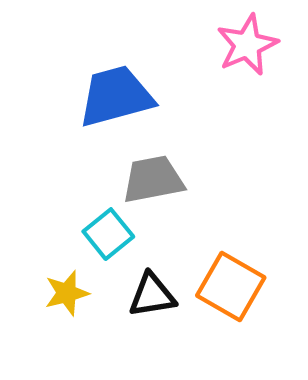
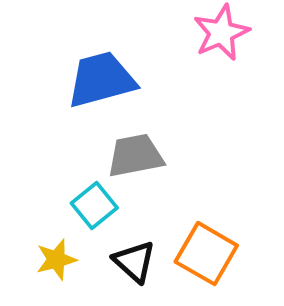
black triangle: (152, 295) -> (134, 262), turned 51

